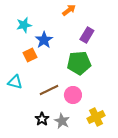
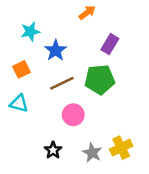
orange square: (30, 55) -> (21, 69), moved
brown line: (49, 90) -> (62, 83), moved
pink circle: (73, 95) -> (73, 115), moved
gray star: (62, 121) -> (92, 153), moved

